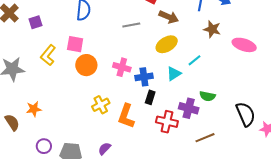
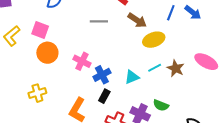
brown star: (212, 29) -> (176, 68), moved
yellow ellipse: (167, 44) -> (154, 40), moved
blue cross: (144, 77) -> (102, 75), turned -30
yellow cross: (101, 105) -> (37, 93), moved

